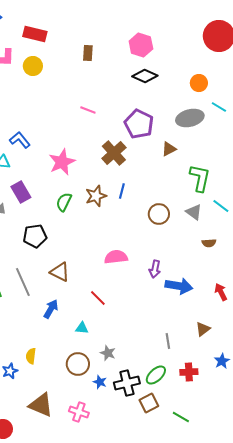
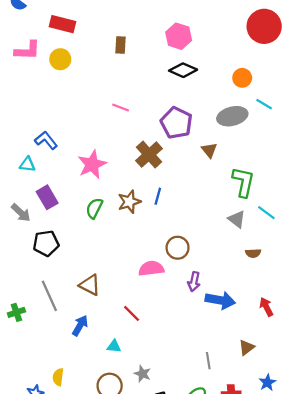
brown triangle: (169, 149) -> (209, 150), turned -42
brown circle: (159, 214) -> (178, 248), moved
black pentagon: (35, 236) -> (46, 243), moved

